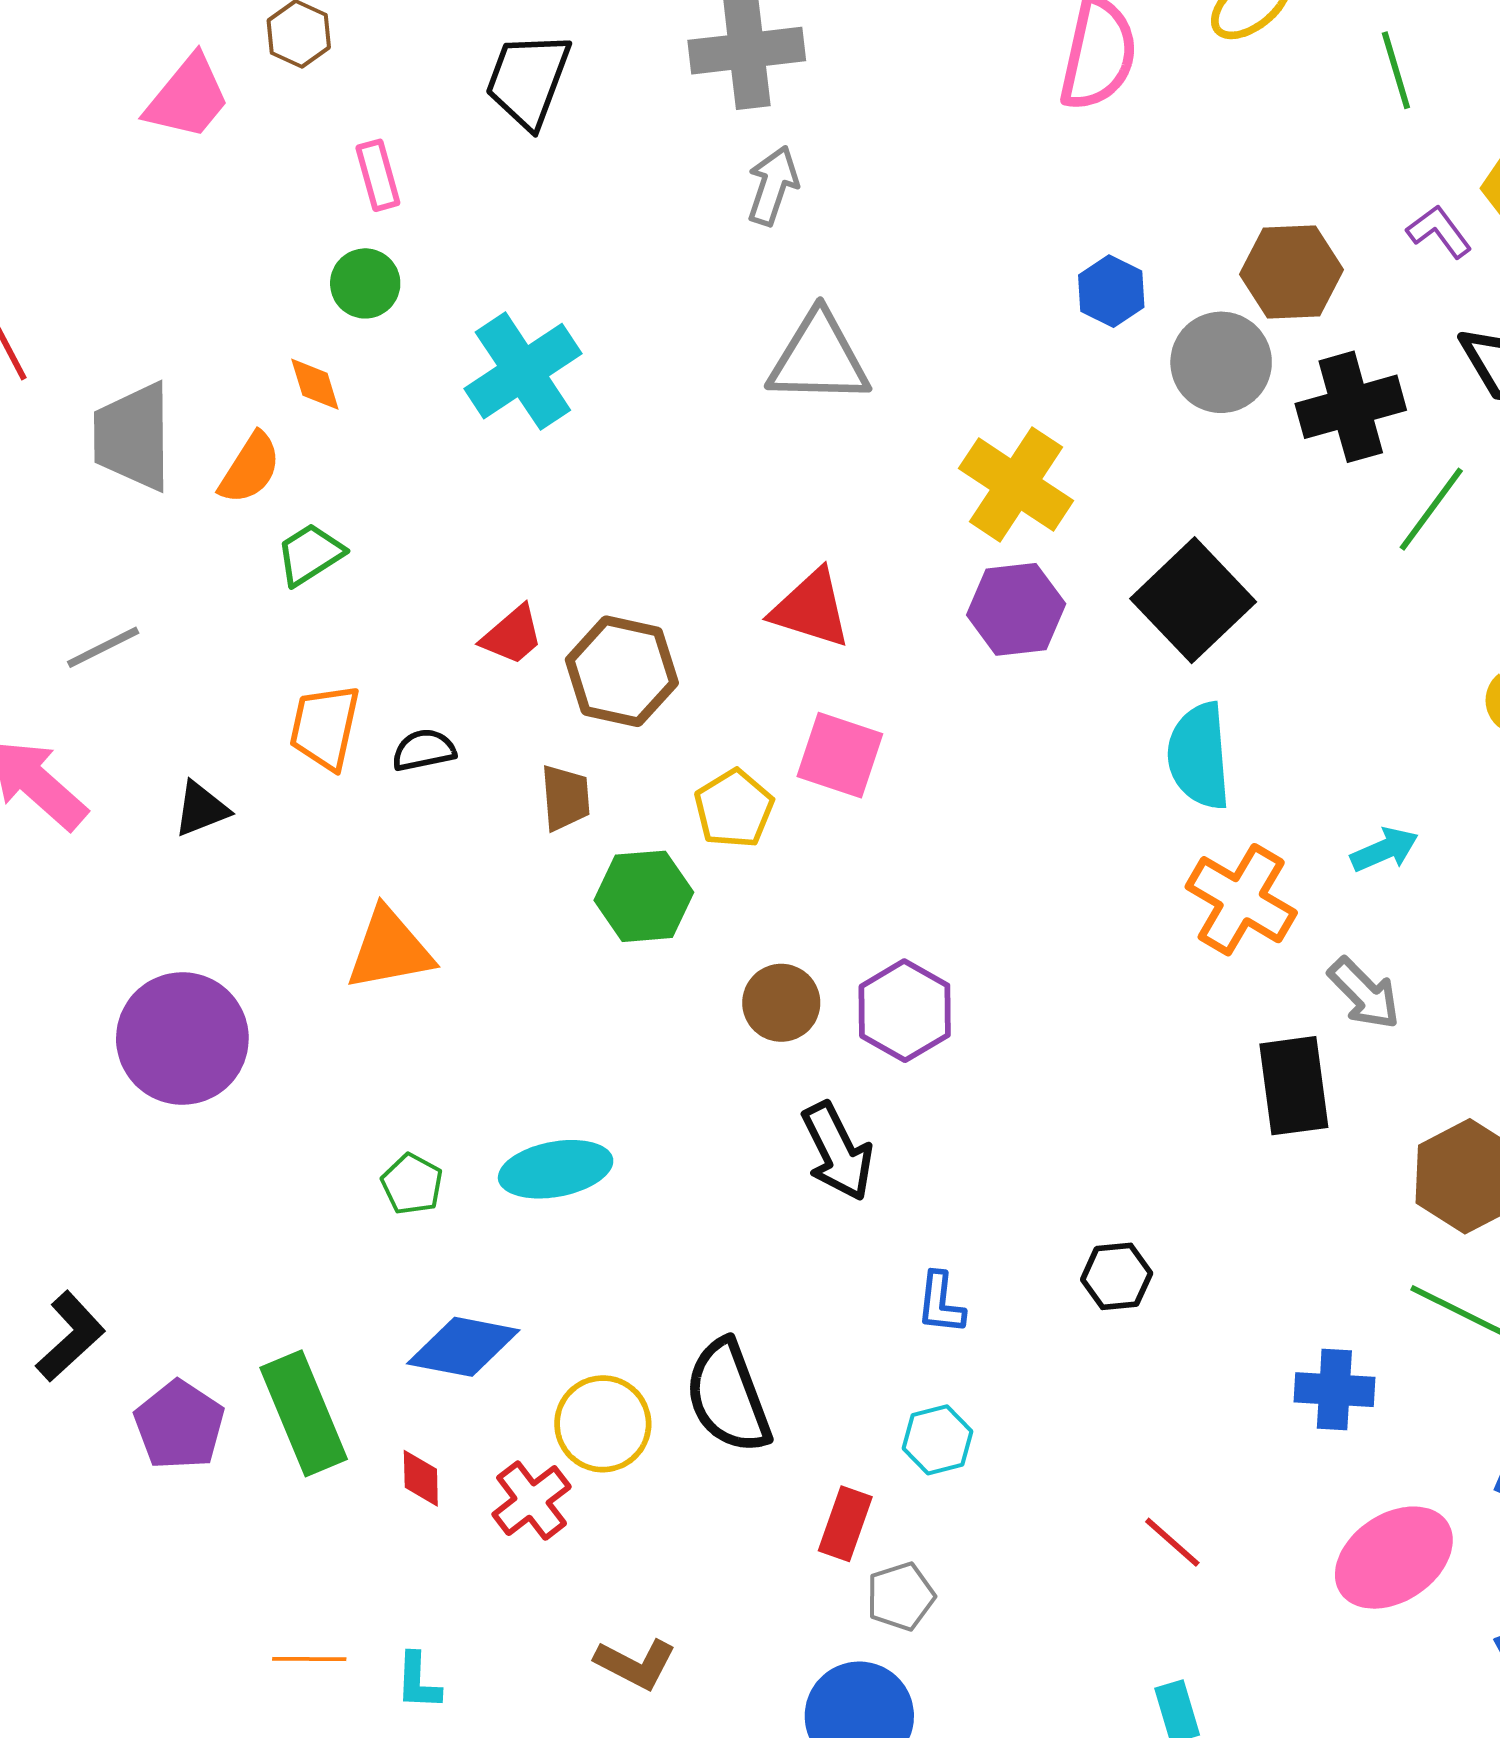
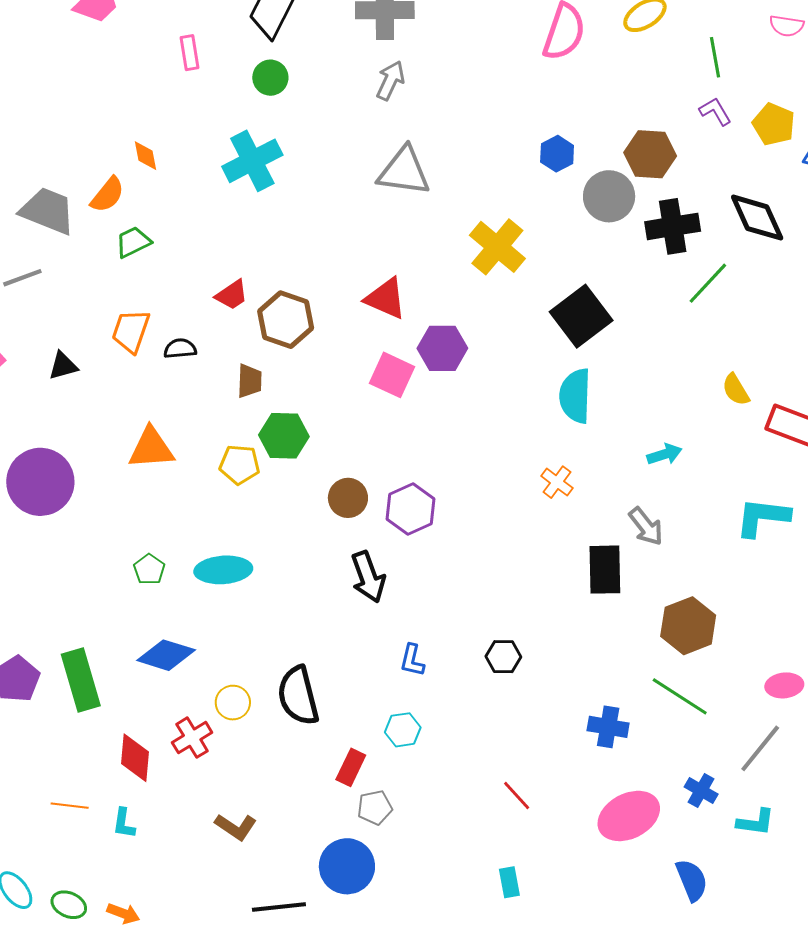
purple L-shape: (1439, 231) -> (715, 111), moved
green circle: (365, 283) -> (270, 78), moved
gray trapezoid: (133, 437) -> (48, 211), moved, turned 106
purple hexagon: (1016, 609) -> (442, 348), moved
yellow pentagon: (734, 809) -> (239, 465), moved, turned 30
orange cross: (1241, 900) -> (557, 482), moved, size x0.6
yellow circle: (603, 1424) -> (233, 703), size x0.7
red diamond: (421, 1478) -> (135, 758), moved, size x1.6

